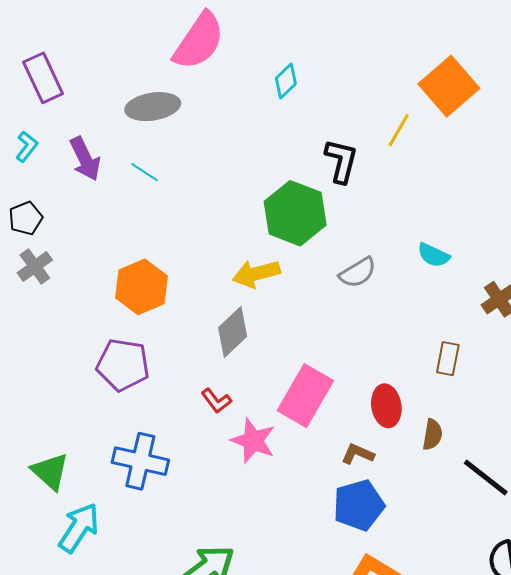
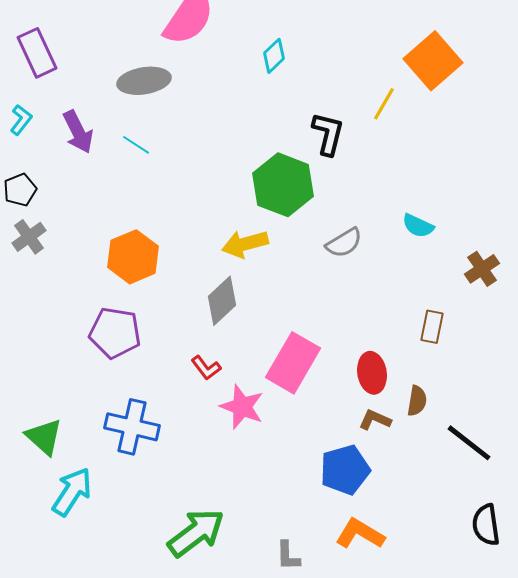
brown L-shape: (358, 454) -> (375, 420), moved

